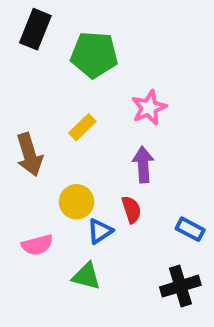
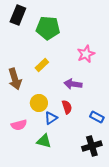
pink star: (149, 108) -> (86, 54), moved
purple arrow: (143, 164) -> (73, 84), turned -78

